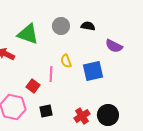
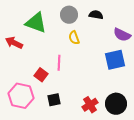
yellow semicircle: (66, 61) -> (74, 38), moved
blue square: (93, 71) -> (115, 60), moved

